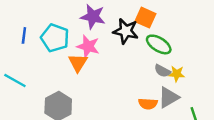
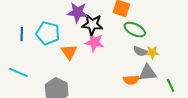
black star: (126, 31) -> (92, 24), moved
pink star: (88, 46) -> (95, 42), moved
gray triangle: (169, 97) -> (148, 73), turned 30

